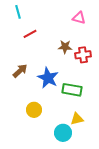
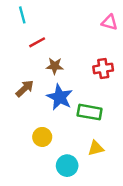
pink triangle: (79, 18) -> (109, 22), moved
brown star: (65, 47) -> (55, 66), moved
cyan circle: (63, 133) -> (67, 166), moved

